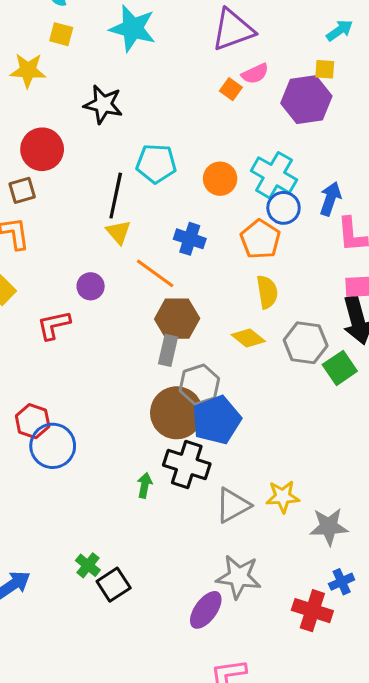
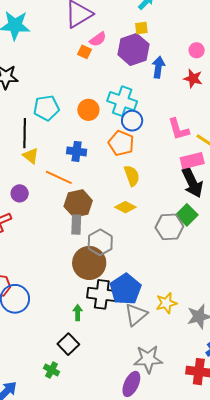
blue arrow: (330, 199) -> (158, 67), moved
gray hexagon: (306, 343) -> (169, 227), moved
blue pentagon: (216, 420) -> (126, 289), moved
black square: (114, 585) -> (68, 344), moved

